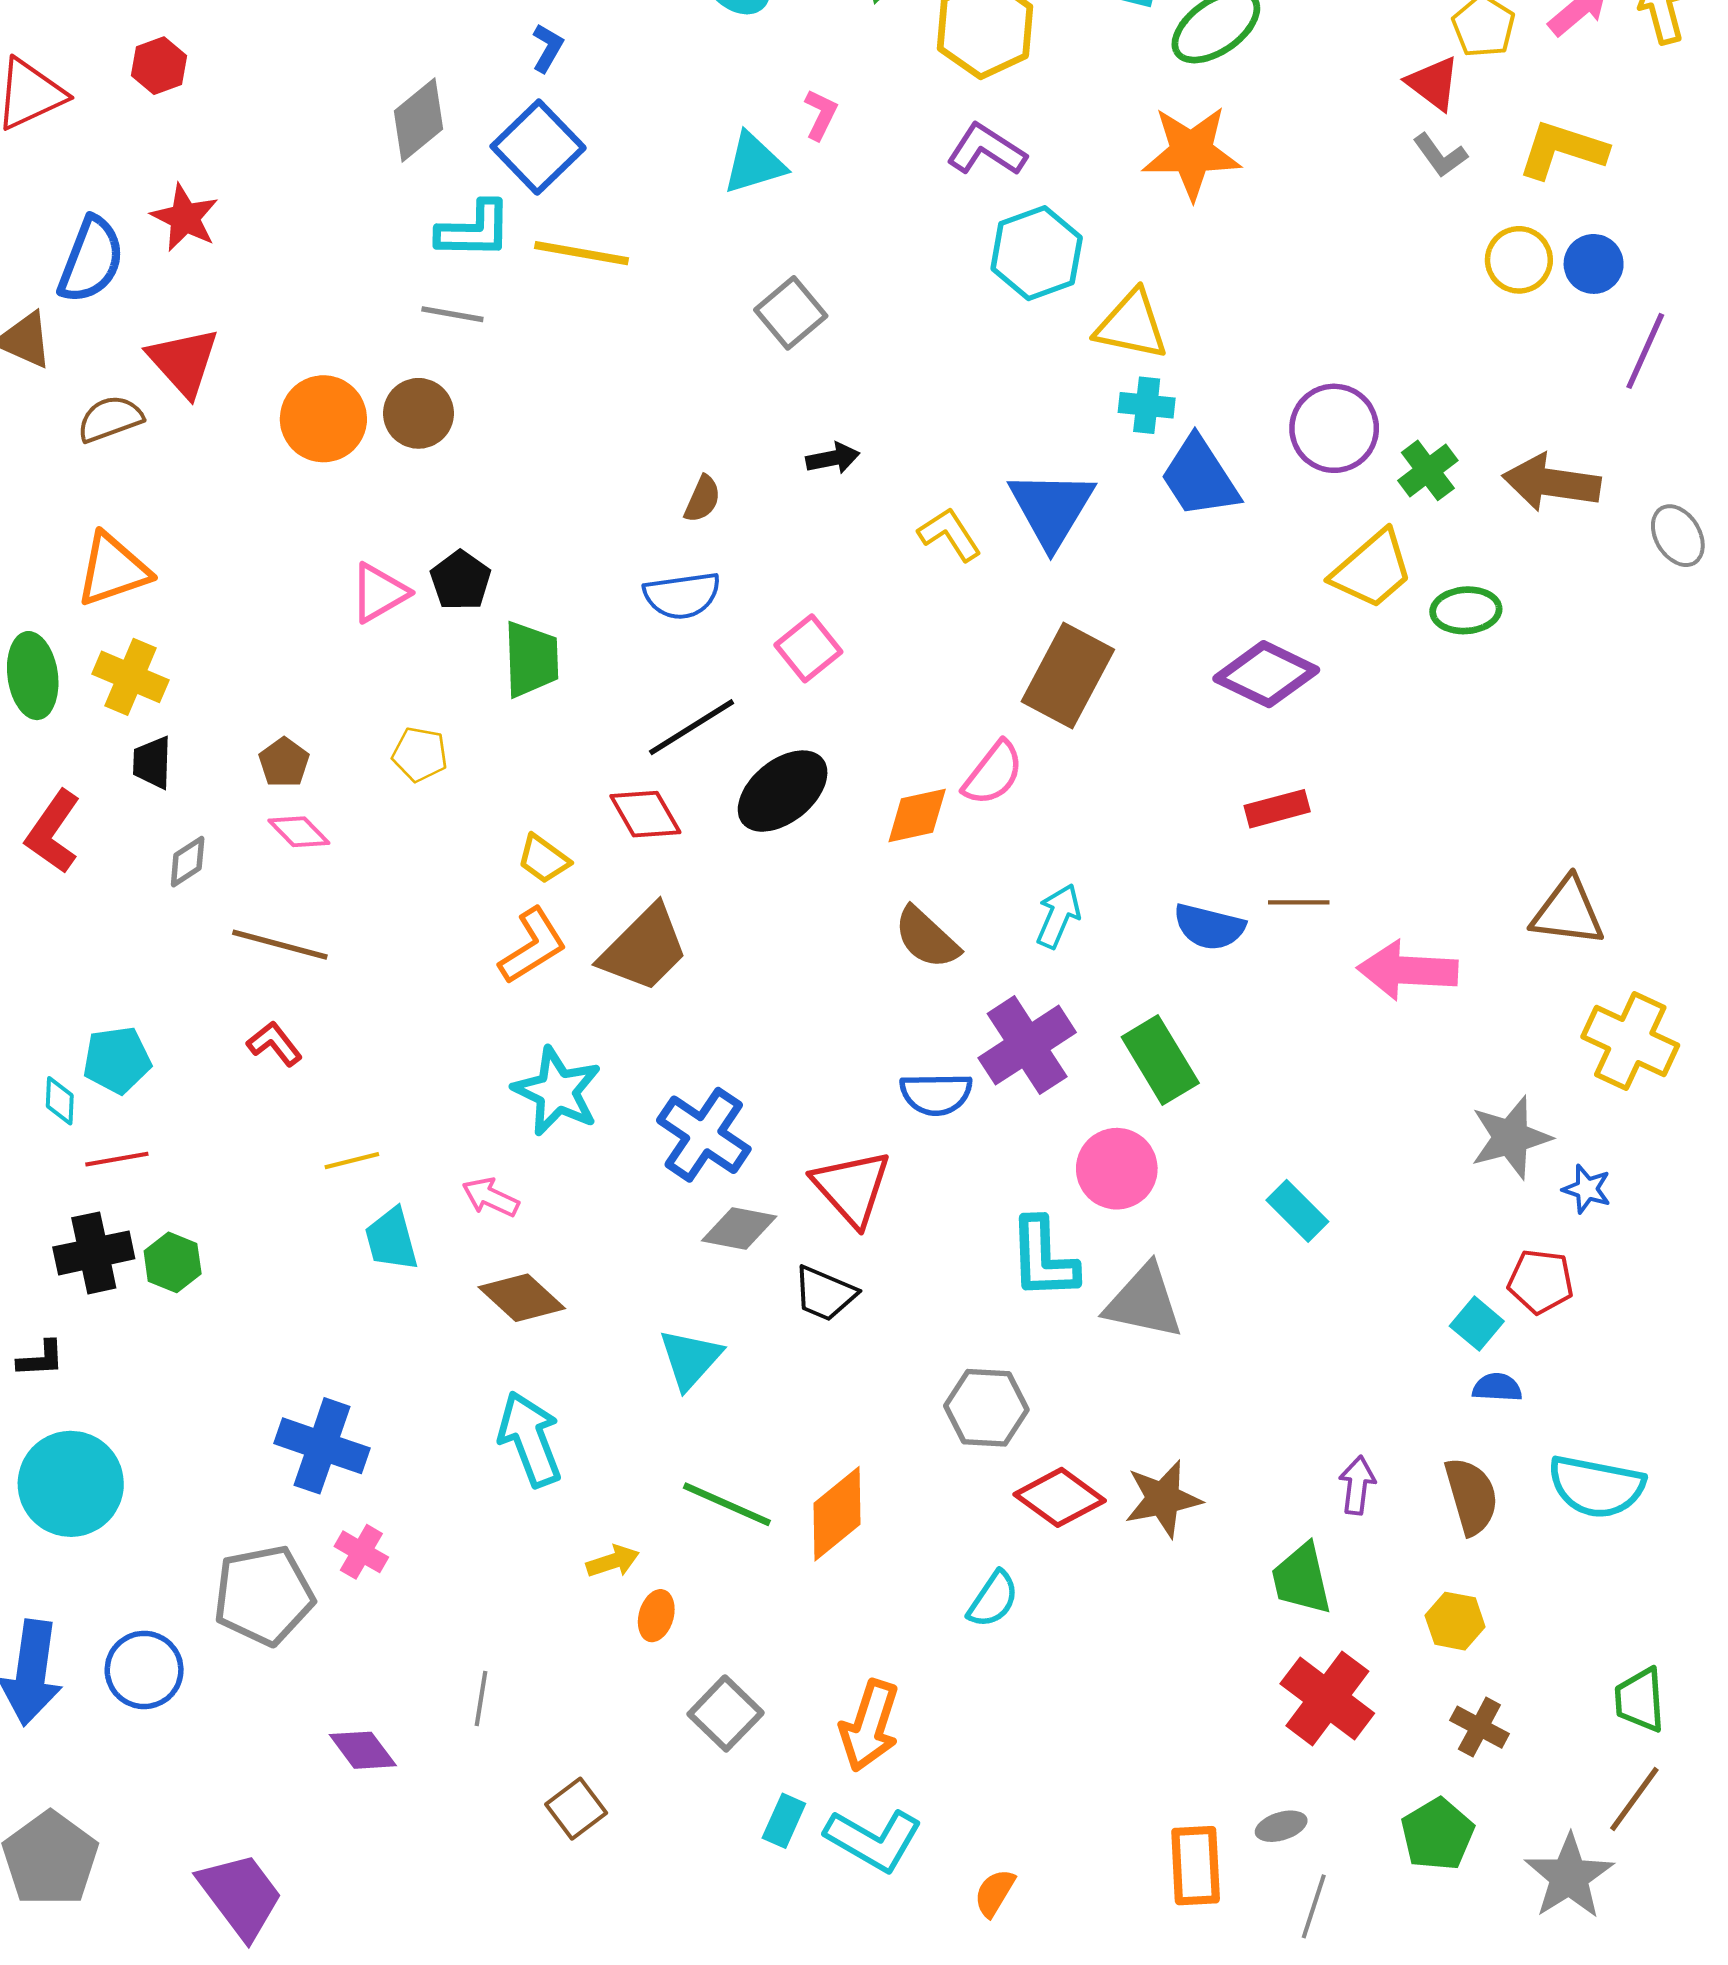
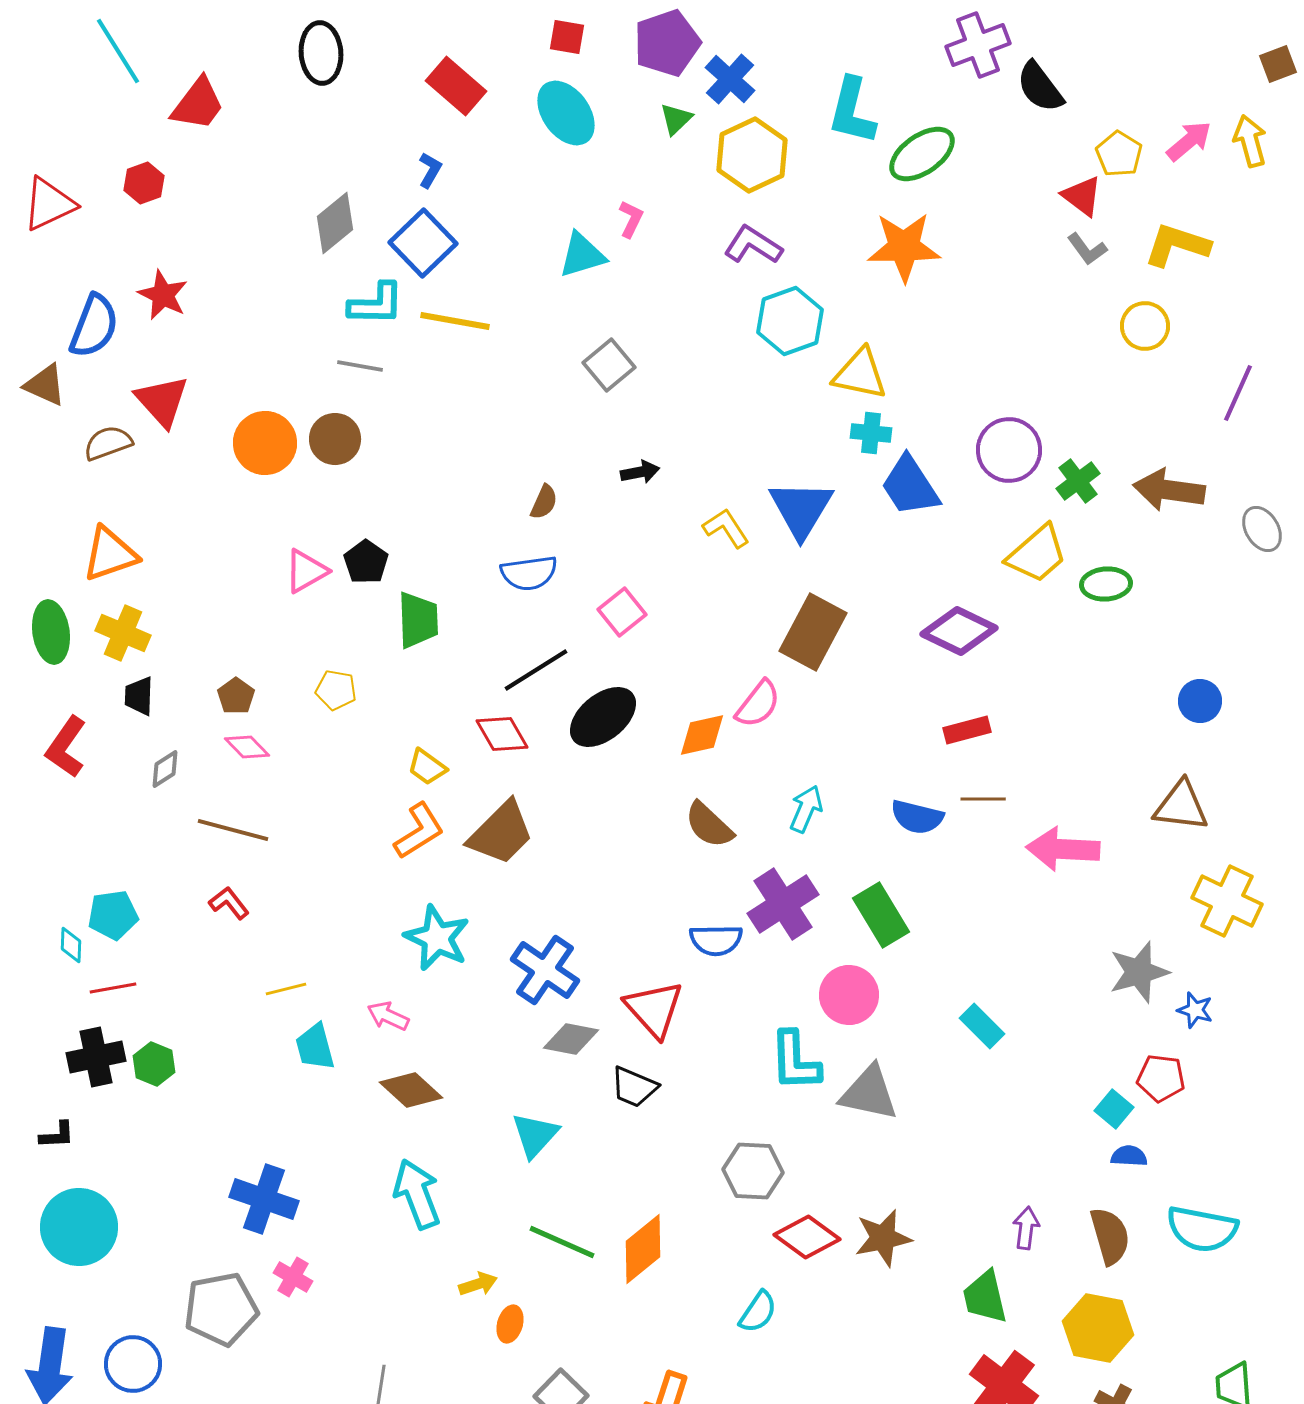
blue circle: (1594, 264) -> (1200, 701), moved
yellow hexagon: (1455, 1621) -> (1098, 1328), size x1.6

